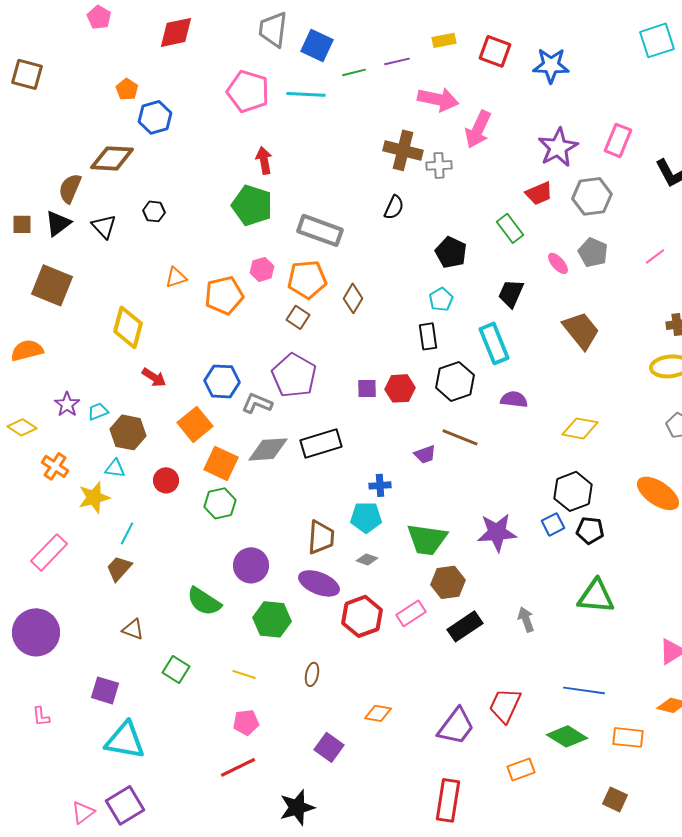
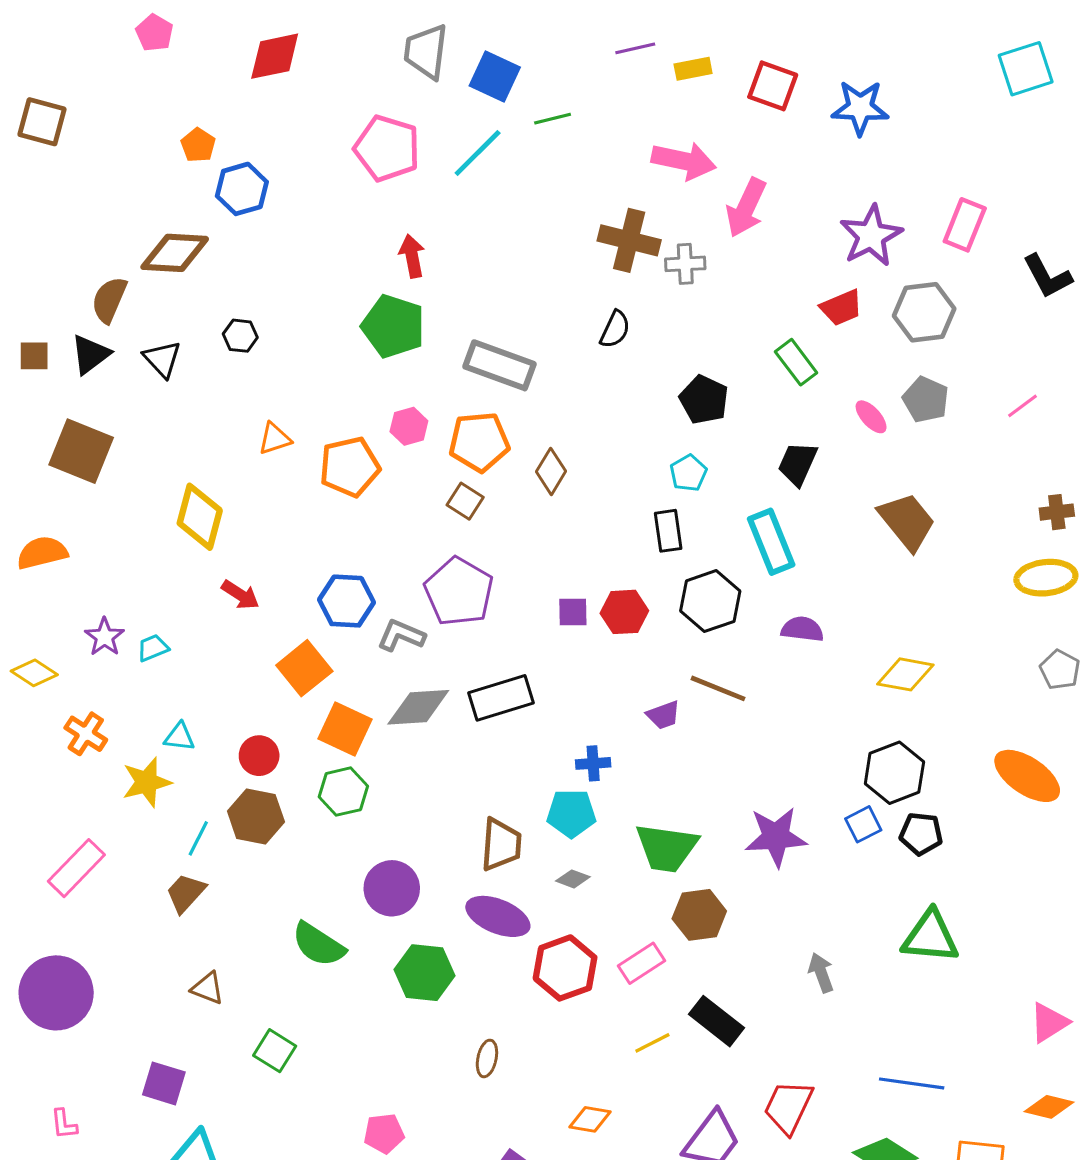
purple line: (397, 61) -> (635, 48), moved
cyan line: (306, 94) -> (478, 153), turned -48
brown hexagon: (128, 432) -> (256, 817), moved
black rectangle: (465, 626) -> (716, 1021), moved, turned 72
yellow line: (244, 674) -> (652, 1043), moved, turned -45

